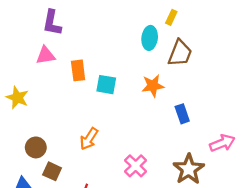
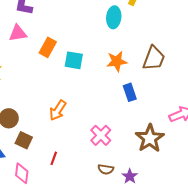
brown trapezoid: (180, 53) -> (154, 58), moved
orange rectangle: (78, 70) -> (48, 47), turned 36
blue rectangle: (182, 114) -> (130, 92), moved

